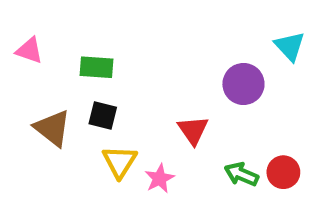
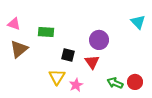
purple circle: (243, 84) -> (99, 40), moved
black square: (103, 115) -> (68, 55), moved
brown triangle: (52, 128) -> (19, 49), moved, turned 42

